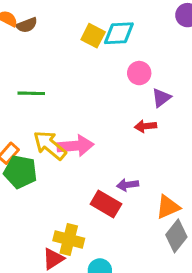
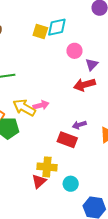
red arrow: (146, 126) -> (84, 85), size x1.5
pink arrow: (75, 146) -> (41, 105), size x0.7

